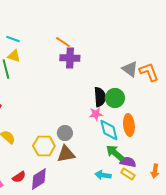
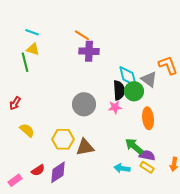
gray triangle: (130, 69) -> (149, 79), moved
cyan diamond: (109, 130) -> (128, 76), moved
gray circle: (65, 133) -> (84, 104), moved, size x1.5

